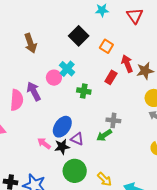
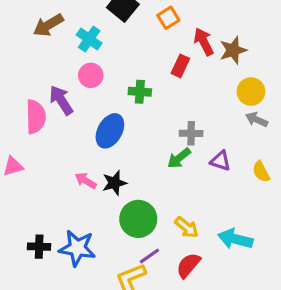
brown arrow: (30, 43) -> (48, 25), turned 84
orange square: (106, 46) -> (168, 18), turned 32
cyan cross: (67, 69) -> (89, 39), moved
blue ellipse: (62, 127) -> (110, 131), moved
purple triangle: (77, 139) -> (221, 161), moved

